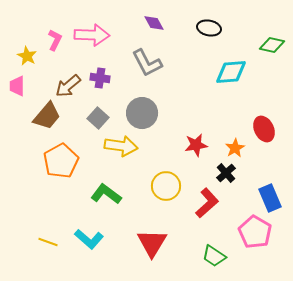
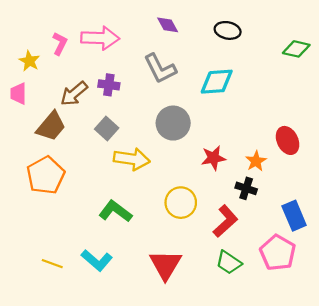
cyan diamond: (231, 72) -> (217, 82), moved
gray circle: (142, 113) -> (173, 123), moved
orange pentagon: (61, 161) -> (46, 175), moved
black cross: (226, 173) -> (246, 188), turned -30
green trapezoid: (214, 256) -> (229, 262), moved

